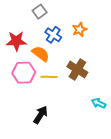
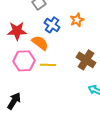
brown cross: (77, 70) -> (86, 60), moved
black arrow: (41, 115) -> (14, 101), moved

